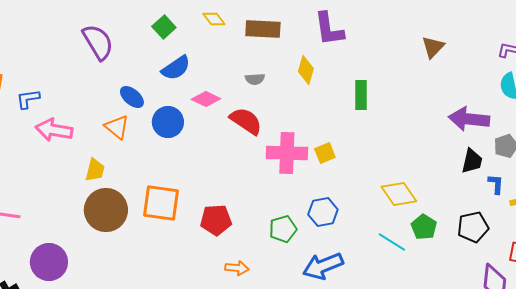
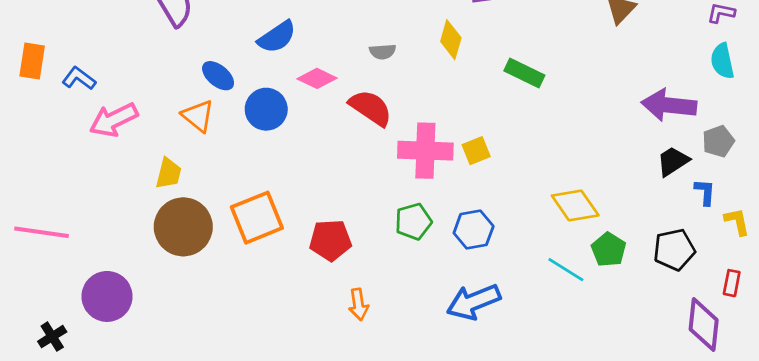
green rectangle: (361, 95) -> (524, 73), turned -64
blue L-shape: (28, 99) -> (79, 78), turned 45
pink arrow: (54, 130) -> (114, 120), turned -36
black trapezoid: (472, 161) -> (673, 161), turned -136
orange square: (161, 203) -> (257, 218), turned -30
green pentagon: (283, 229) -> (413, 222), moved
orange arrow: (237, 268) -> (358, 304), turned 75

